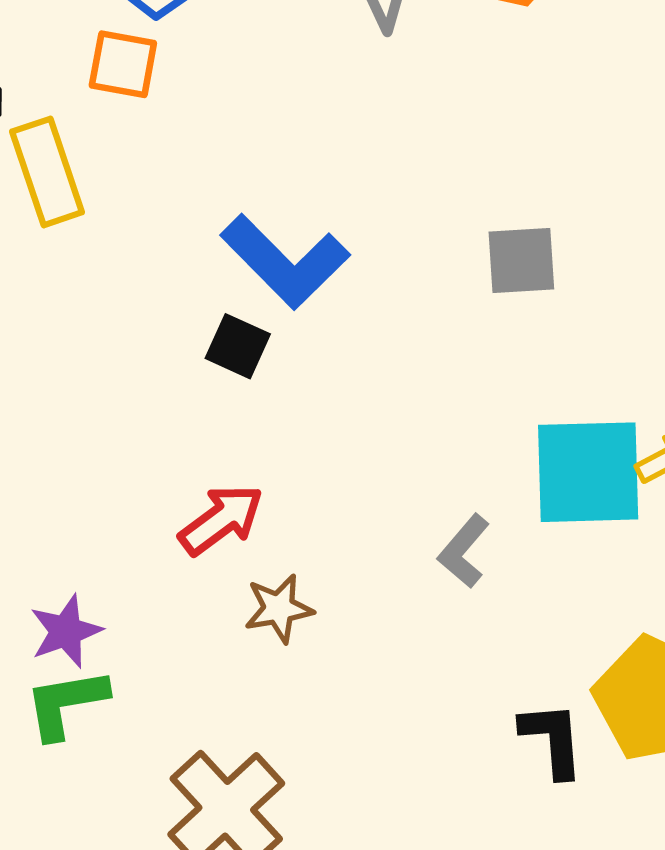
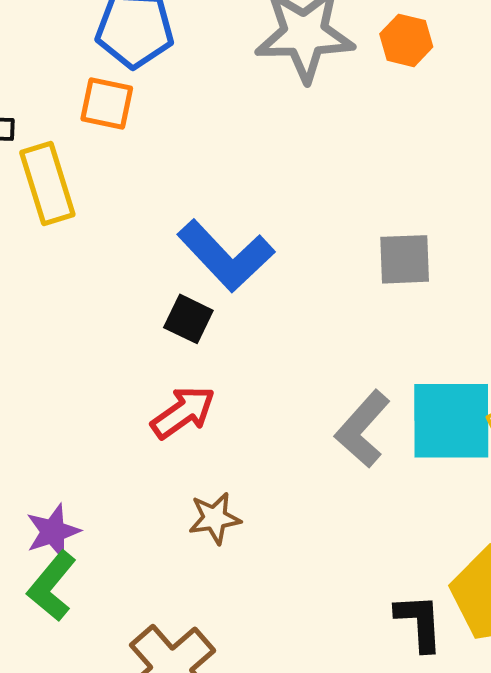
red arrow: (221, 520) -> (183, 412), moved
gray L-shape: (464, 551) -> (363, 429), moved, size x1.4
green L-shape: (66, 703) -> (52, 586), turned -42

